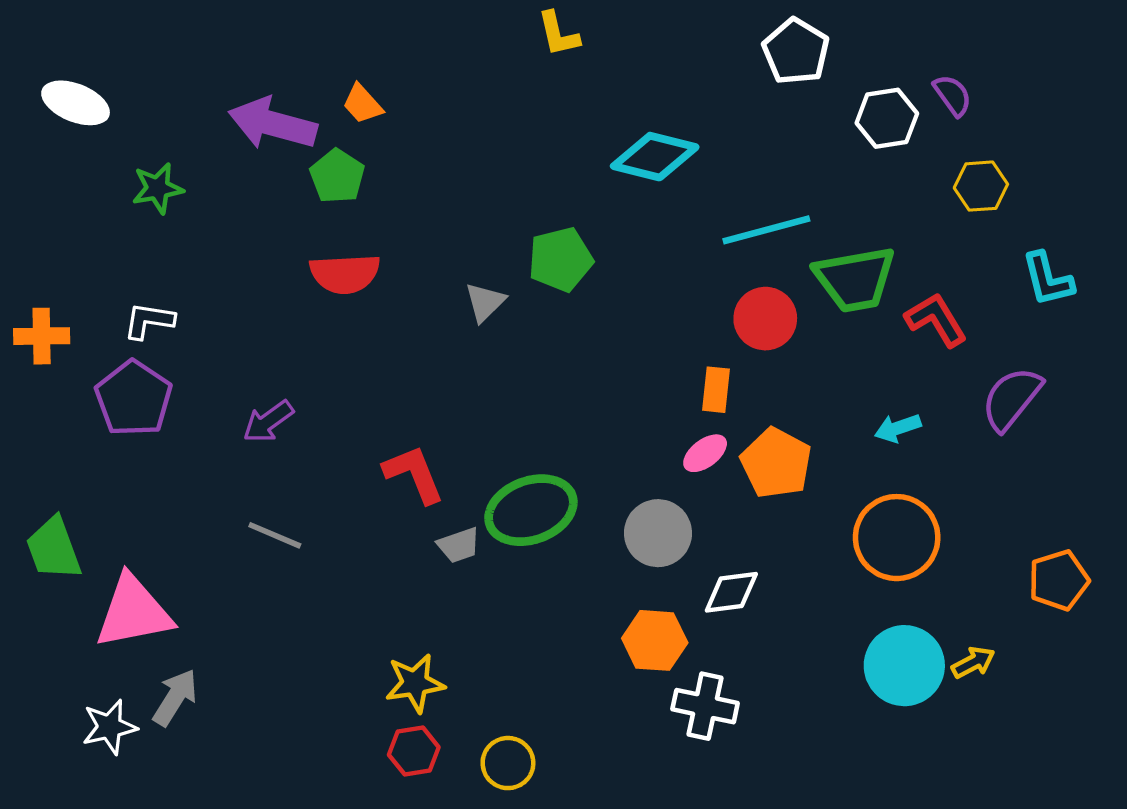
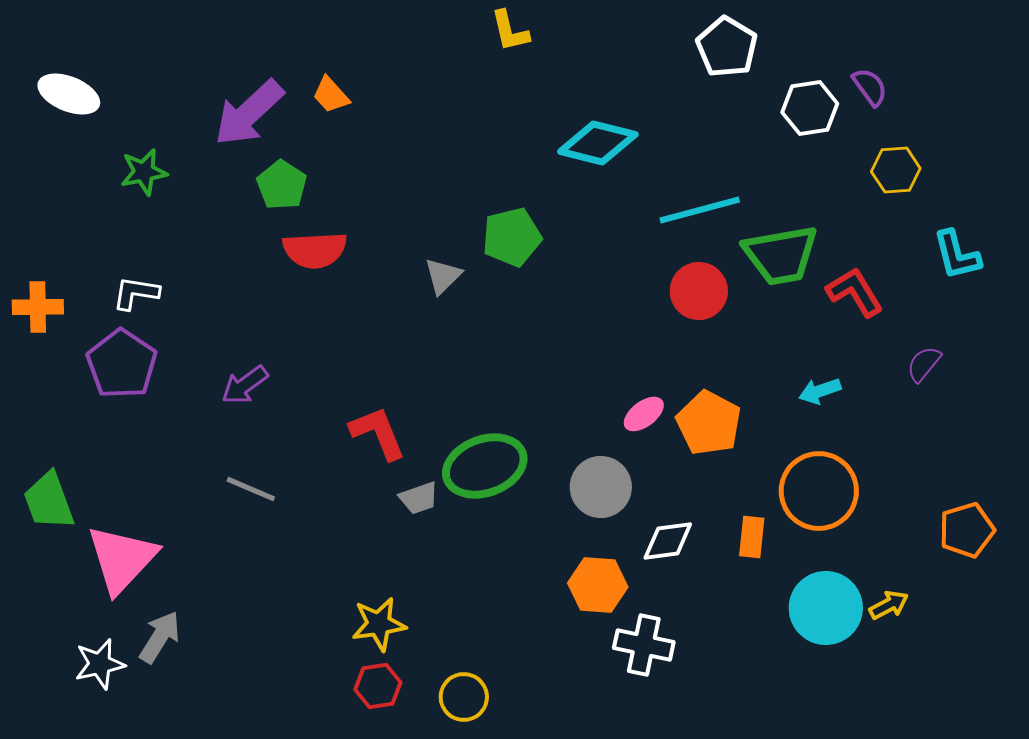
purple arrow: (273, 124) -> (249, 113), turned -58
green pentagon: (337, 176) -> (282, 185), moved
orange rectangle: (716, 390) -> (752, 537), moved
purple semicircle: (1012, 398) -> (924, 364), size x0.6
pink triangle: (134, 612) -> (122, 559), turned -36

